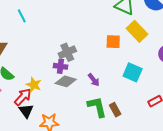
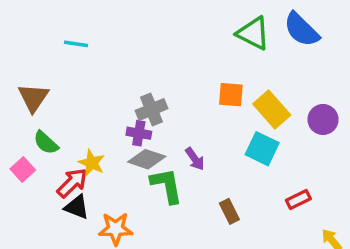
cyan line: (22, 16) -> (76, 44), turned -56
yellow rectangle: (137, 31) -> (272, 109), moved
green L-shape: (97, 107) -> (167, 186), moved
black triangle: (26, 111) -> (77, 207), turned -35

